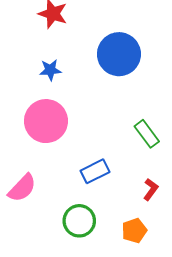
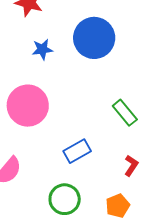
blue star: (50, 70) -> (42, 49), moved

